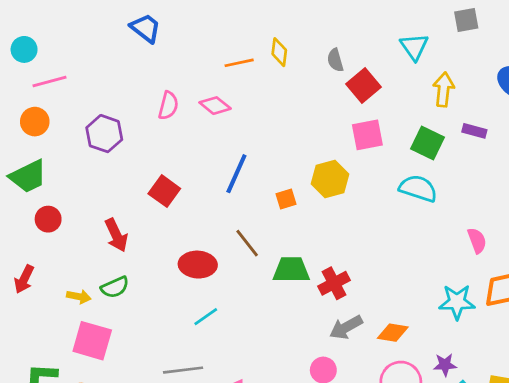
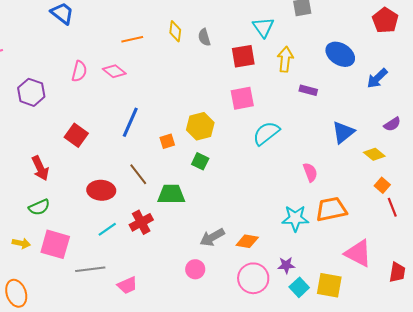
yellow diamond: (279, 52) -> (175, 31), moved
red square: (363, 86) -> (243, 56), moved, turned 30
pink square: (367, 135) -> (242, 98), moved
green square: (428, 143) -> (200, 161), moved, size x0.7
cyan semicircle: (418, 188) -> (266, 133), turned -56
red cross: (334, 283) -> (141, 222), moved
yellow arrow: (79, 297) -> (21, 243), moved
pink square: (92, 341) -> (55, 244), moved

